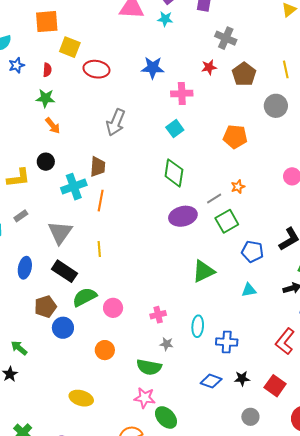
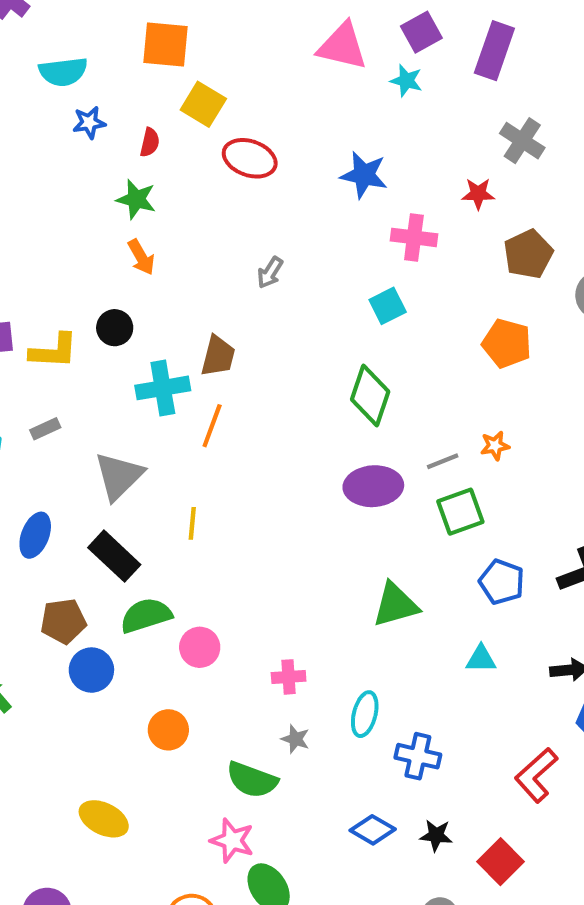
brown pentagon: (244, 74) -> (528, 254), moved
gray arrow: (116, 122) -> (270, 273), size x0.6

